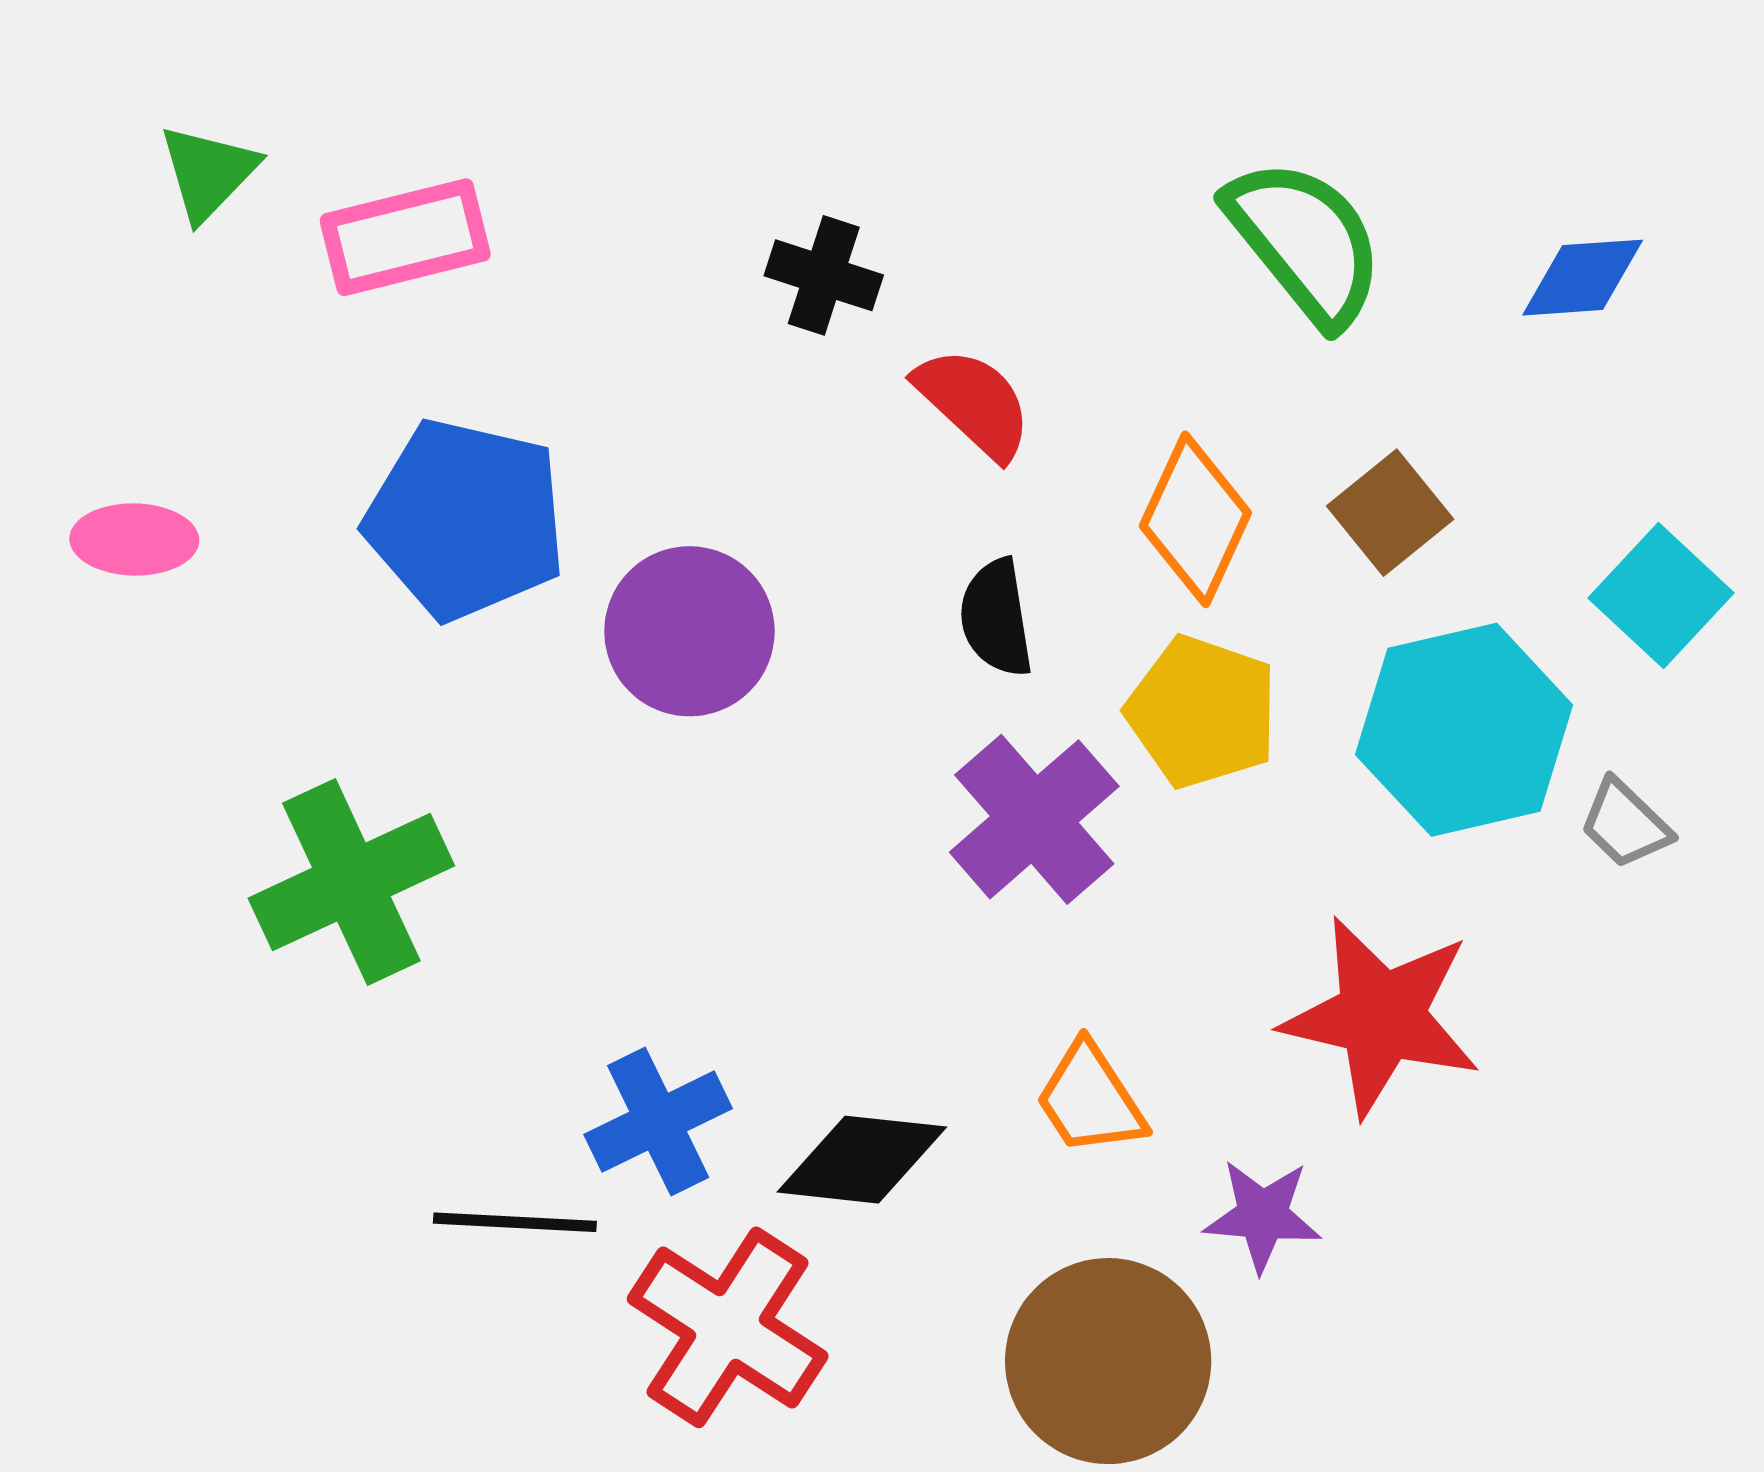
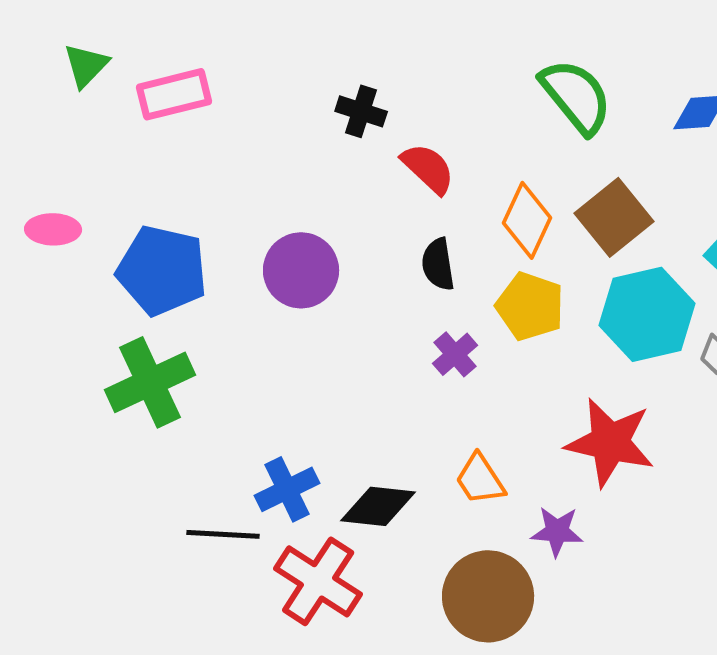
brown square: (1390, 513) -> (614, 217), size x1.4
blue pentagon: (466, 519) -> (162, 270), moved
purple cross: (1034, 819) -> (455, 354), size x0.6

